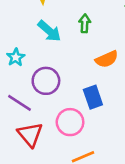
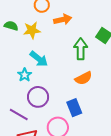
green arrow: (85, 23) -> (81, 49), moved, size x1.5
cyan star: (16, 57) -> (25, 75), moved

